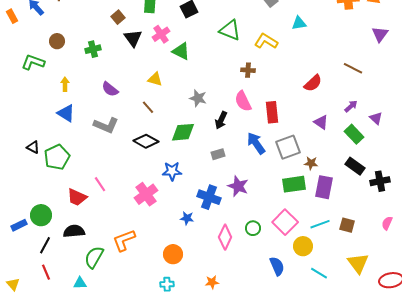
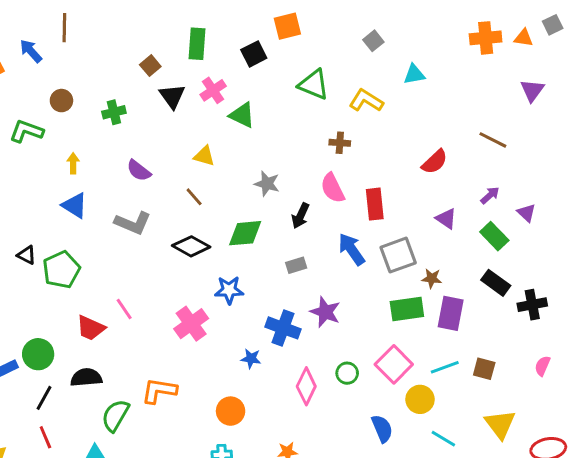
orange L-shape: (124, 240) -> (159, 391), turned 30

